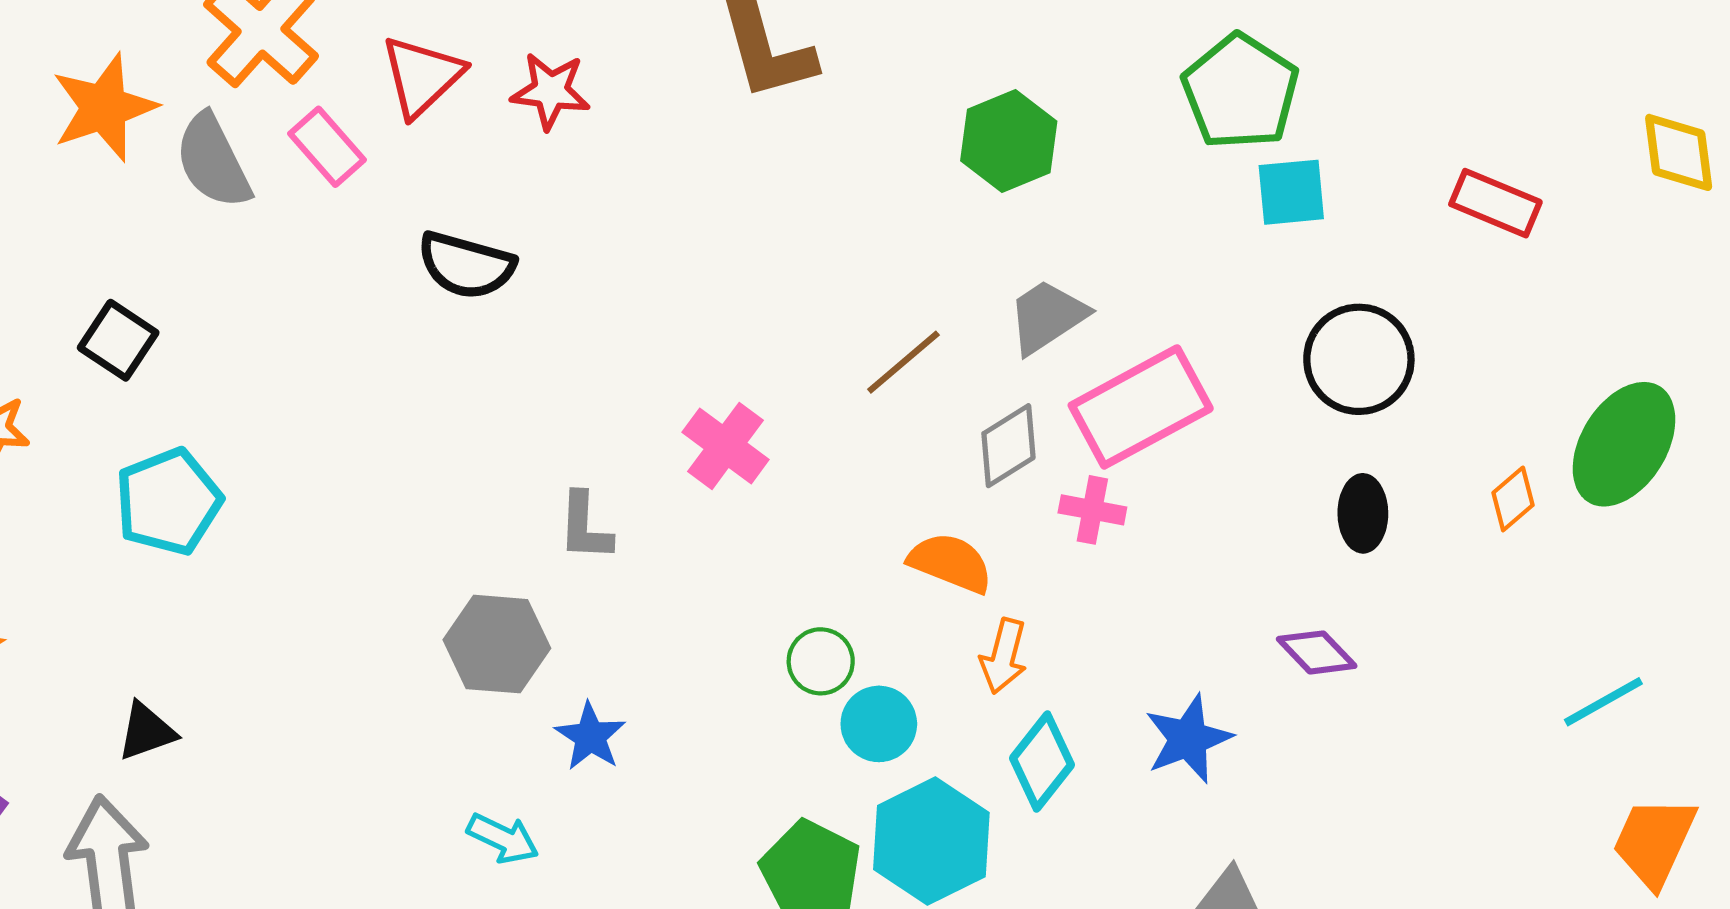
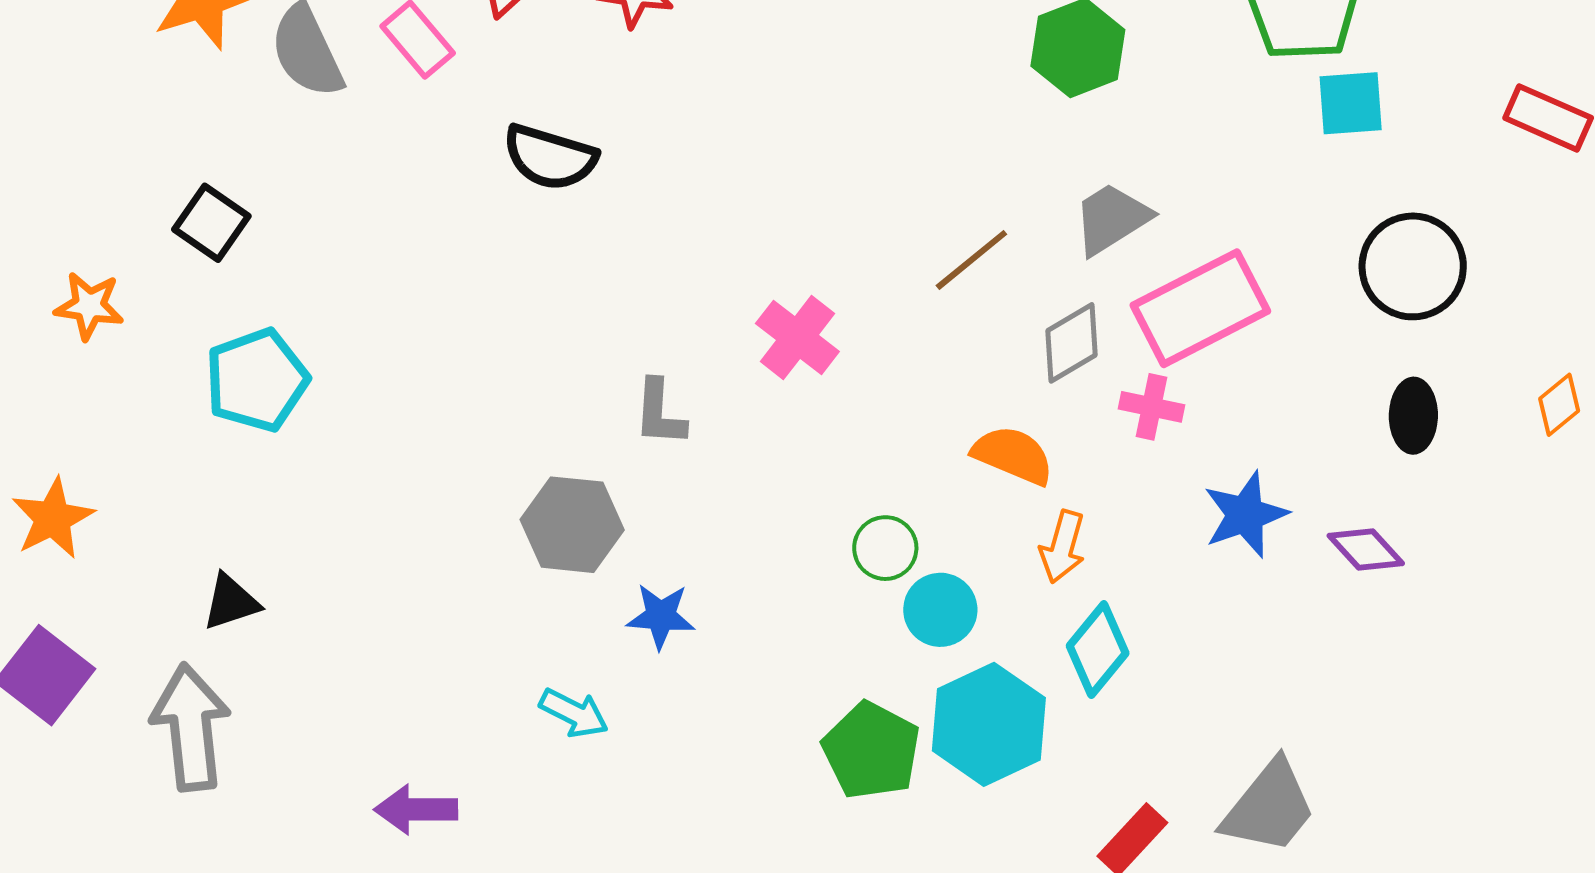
blue star: (590, 737) -> (661, 616), turned -30
blue star: (1188, 739) -> (1245, 515), moved

